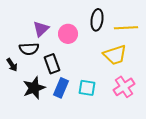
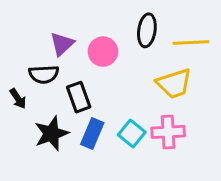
pink cross: (124, 87) -> (168, 132), moved, turned 30
cyan square: (87, 88) -> (132, 133), turned 30

